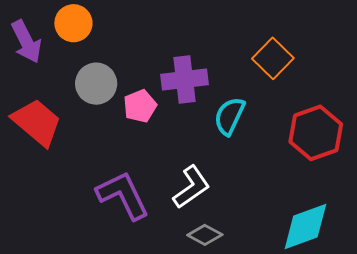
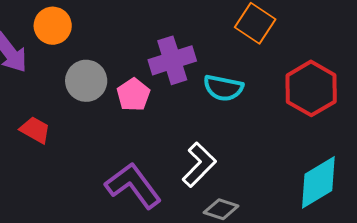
cyan semicircle: (230, 116) -> (223, 88), turned -93
red trapezoid: (37, 122) -> (35, 130), size x0.6

